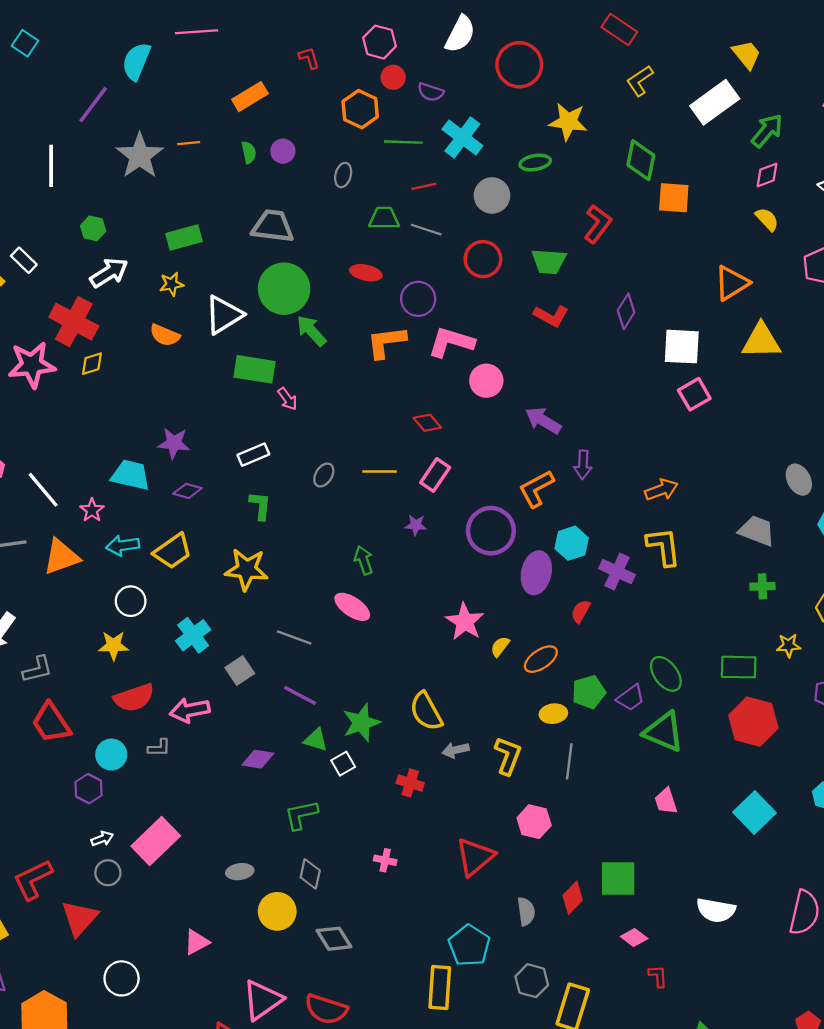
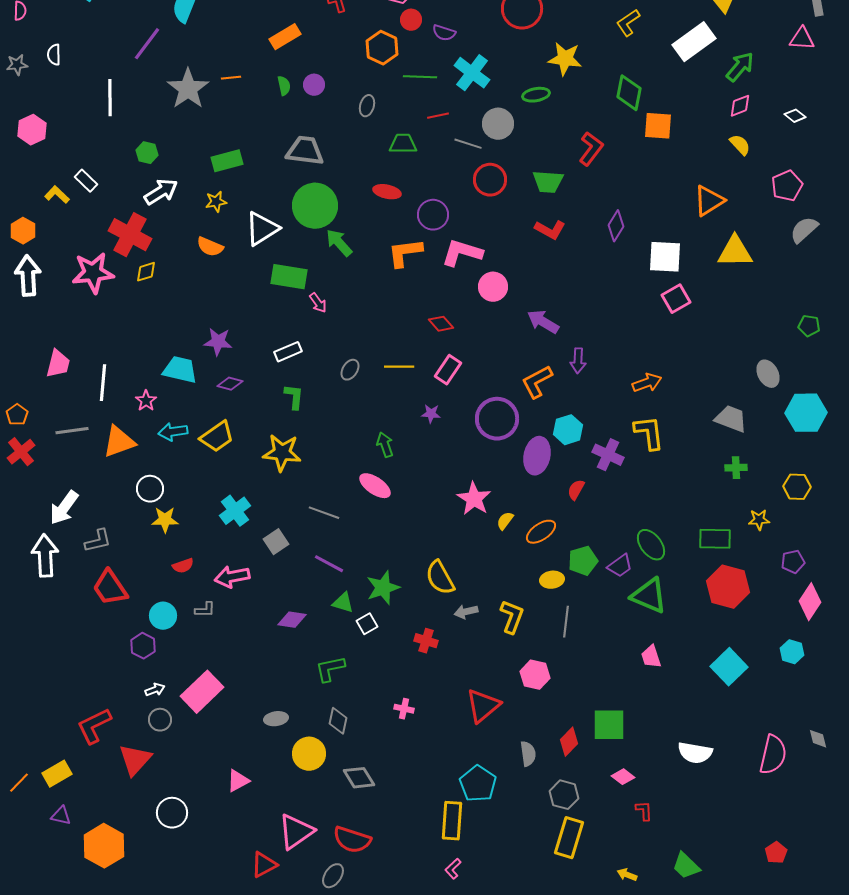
gray line: (426, 230) -> (468, 144), moved
white line: (43, 490) -> (103, 383), turned 45
white circle: (131, 601) -> (150, 489), moved
red semicircle: (134, 698) -> (183, 566), size x0.6
gray hexagon: (532, 981) -> (564, 795), moved

